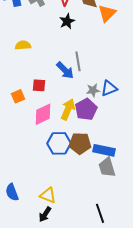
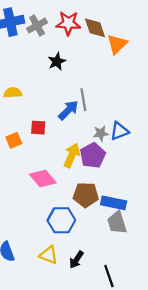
black star: (67, 21) -> (57, 61), moved
yellow semicircle: (23, 45) -> (13, 93), moved
blue arrow: (65, 70) -> (68, 110), turned -90
pink diamond: (43, 114) -> (43, 179), moved, turned 75
blue hexagon: (59, 143) -> (61, 220), moved
black arrow: (45, 214) -> (76, 260), moved

